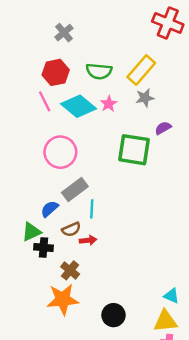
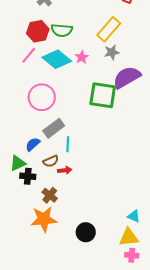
green semicircle: (99, 71) -> (62, 30), moved
pink line: (45, 101) -> (29, 55), turned 66
purple semicircle: (163, 128) -> (127, 77), size x2.0

